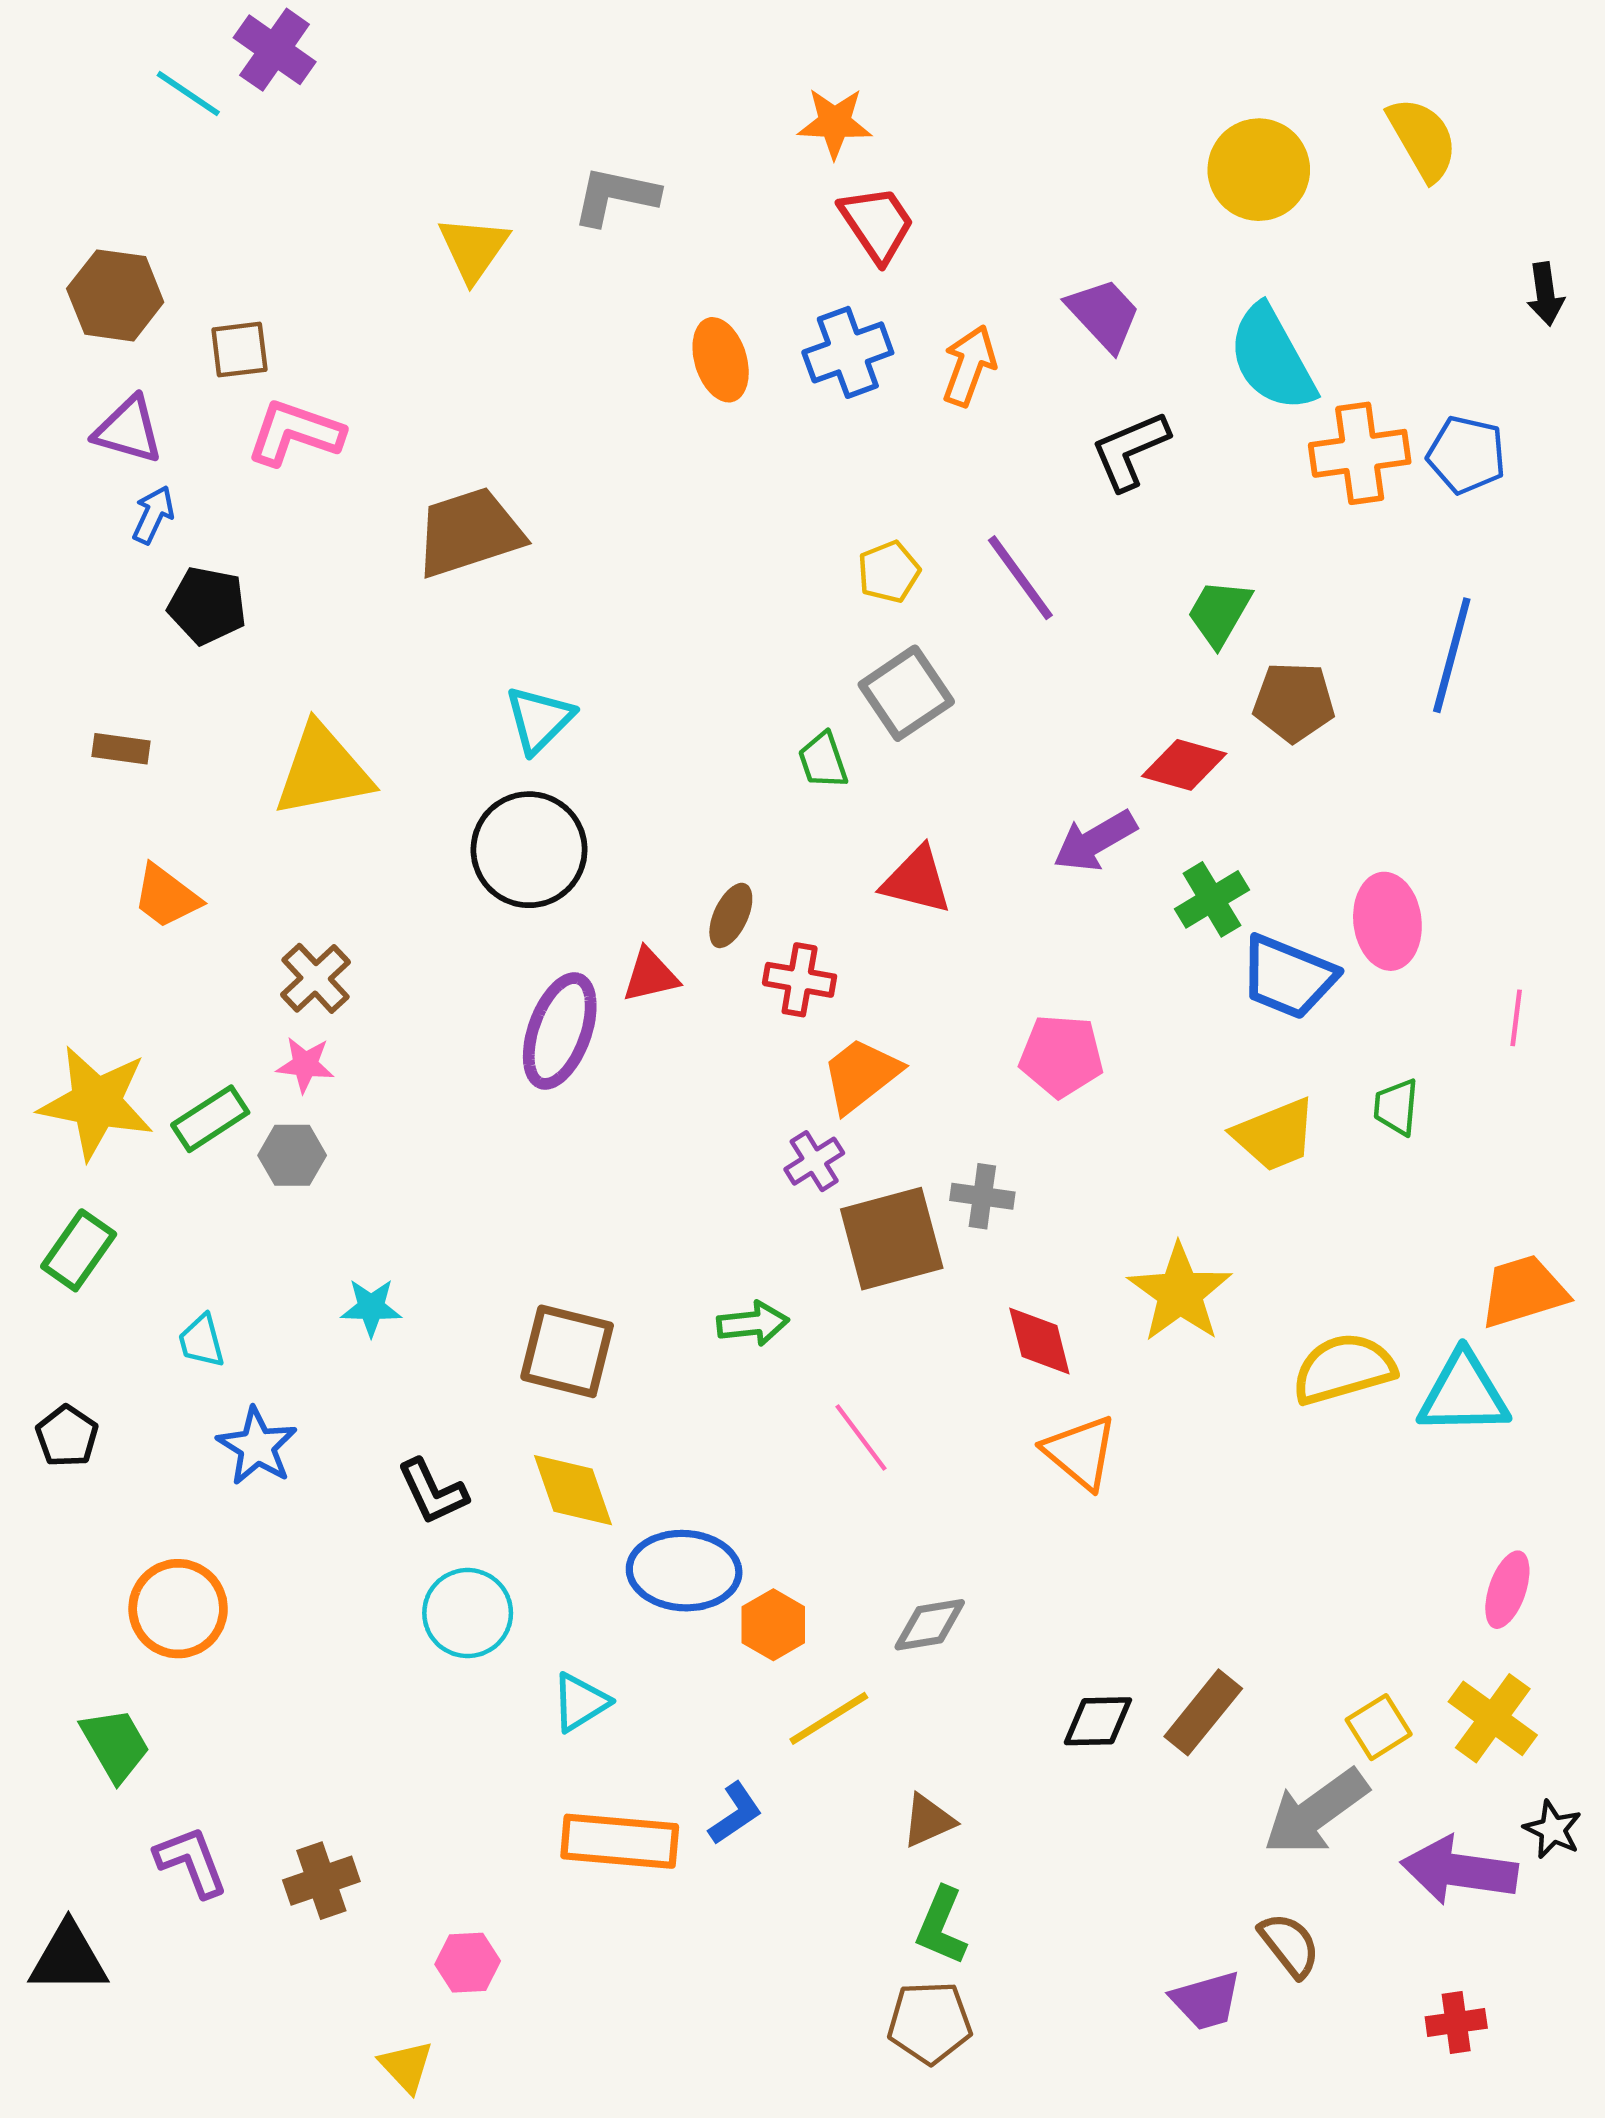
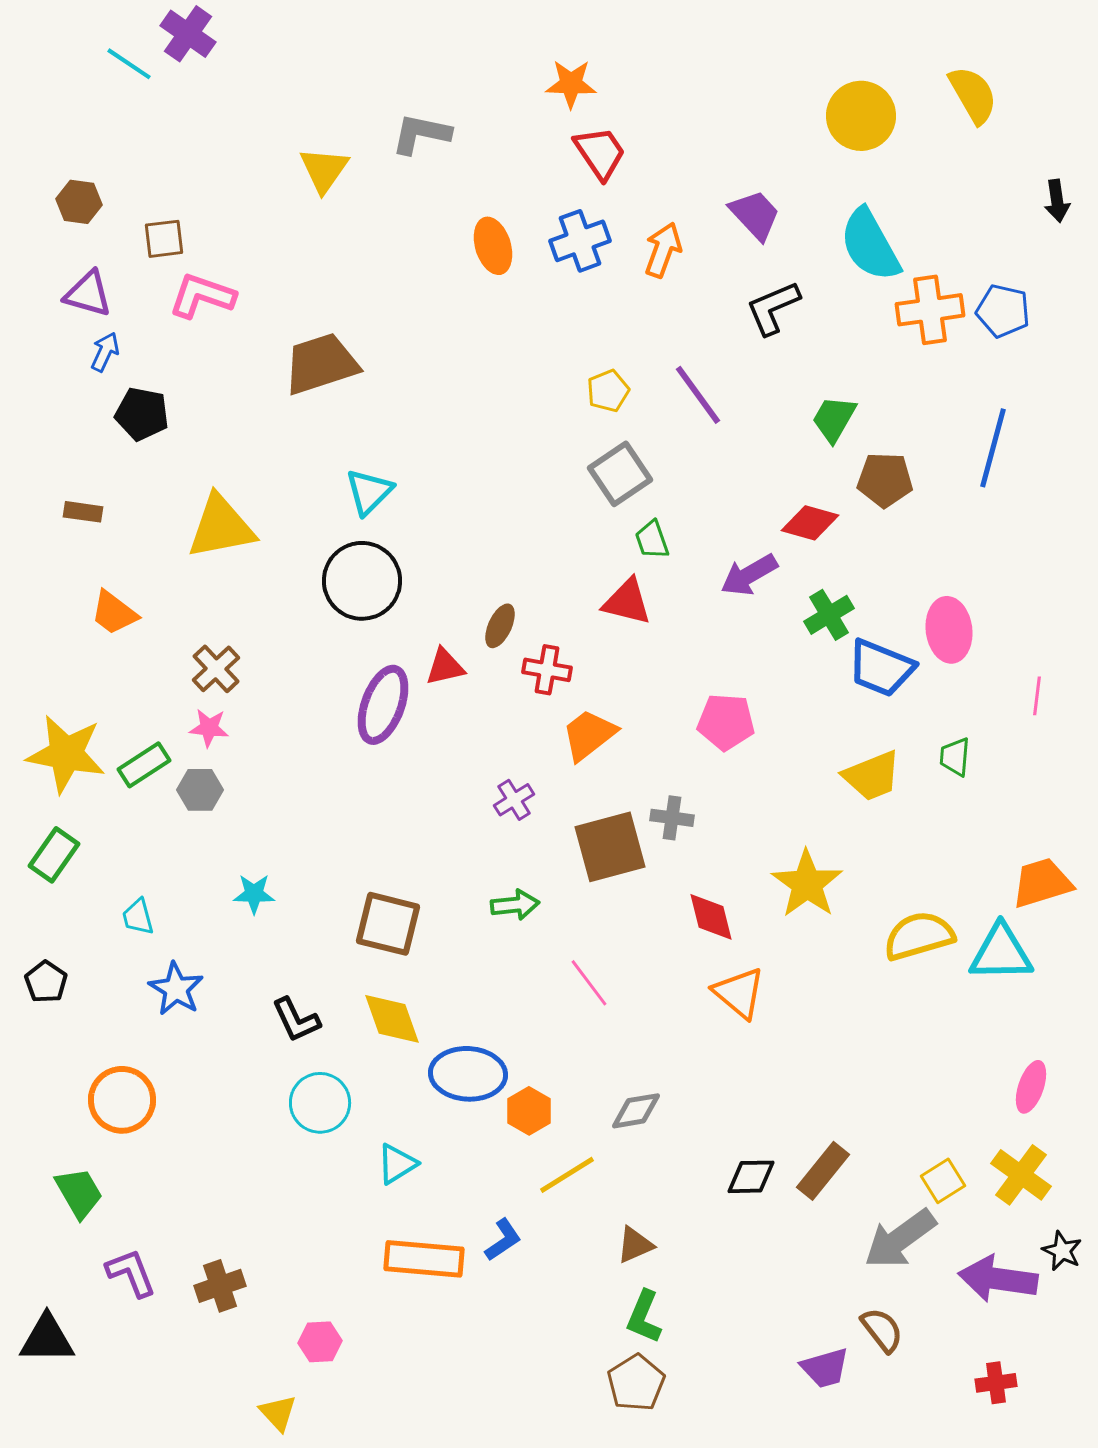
brown hexagon: (115, 295) -> (79, 202), size x0.7
green trapezoid: (823, 760) -> (652, 540), moved
purple cross: (814, 1161) -> (514, 800), moved
brown pentagon: (930, 2023) -> (636, 1383), turned -30

